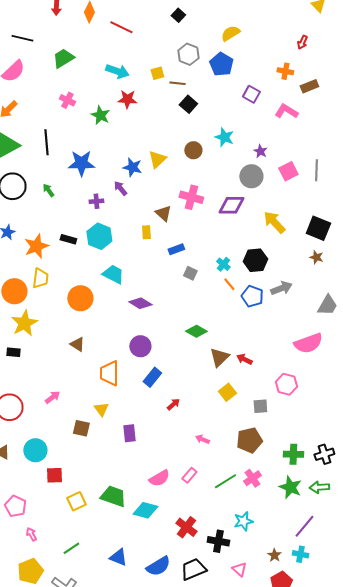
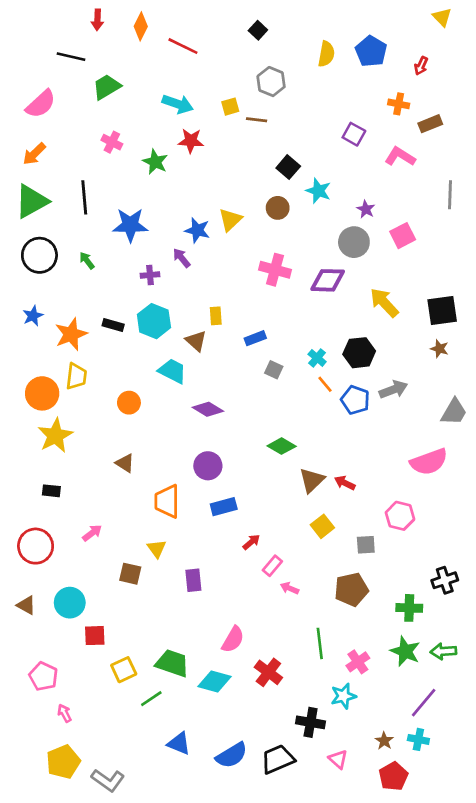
yellow semicircle: (230, 33) -> (326, 54), turned 132
black line: (22, 38) -> (71, 57), moved
blue pentagon: (221, 64) -> (371, 51), moved
black square: (188, 104) -> (288, 167), moved
gray line: (316, 170) -> (450, 195), moved
brown triangle: (163, 213) -> (196, 341), moved
black square: (318, 228) -> (442, 311), turned -30
orange circle: (80, 298) -> (129, 403), size x0.7
black rectangle: (13, 352) -> (51, 491), moved
blue rectangle: (152, 377) -> (224, 507), turned 36
black cross: (324, 454) -> (445, 580), moved
pink rectangle: (189, 475) -> (272, 566), moved
pink semicircle: (159, 478) -> (233, 639), turned -30
pink cross: (252, 478) -> (358, 662), moved
green line: (225, 481) -> (320, 643), turned -65
red cross: (186, 527) -> (268, 672), moved
green line: (71, 548) -> (151, 699), moved

